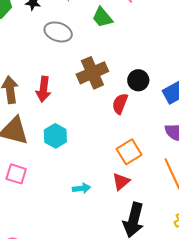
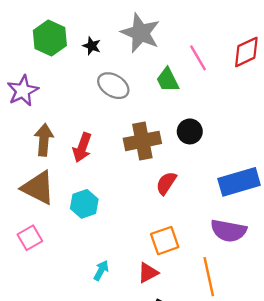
black circle: (138, 80) -> (190, 131), moved
pink square: (16, 174) -> (30, 238), turned 30
cyan arrow: (82, 188) -> (101, 270), turned -66

